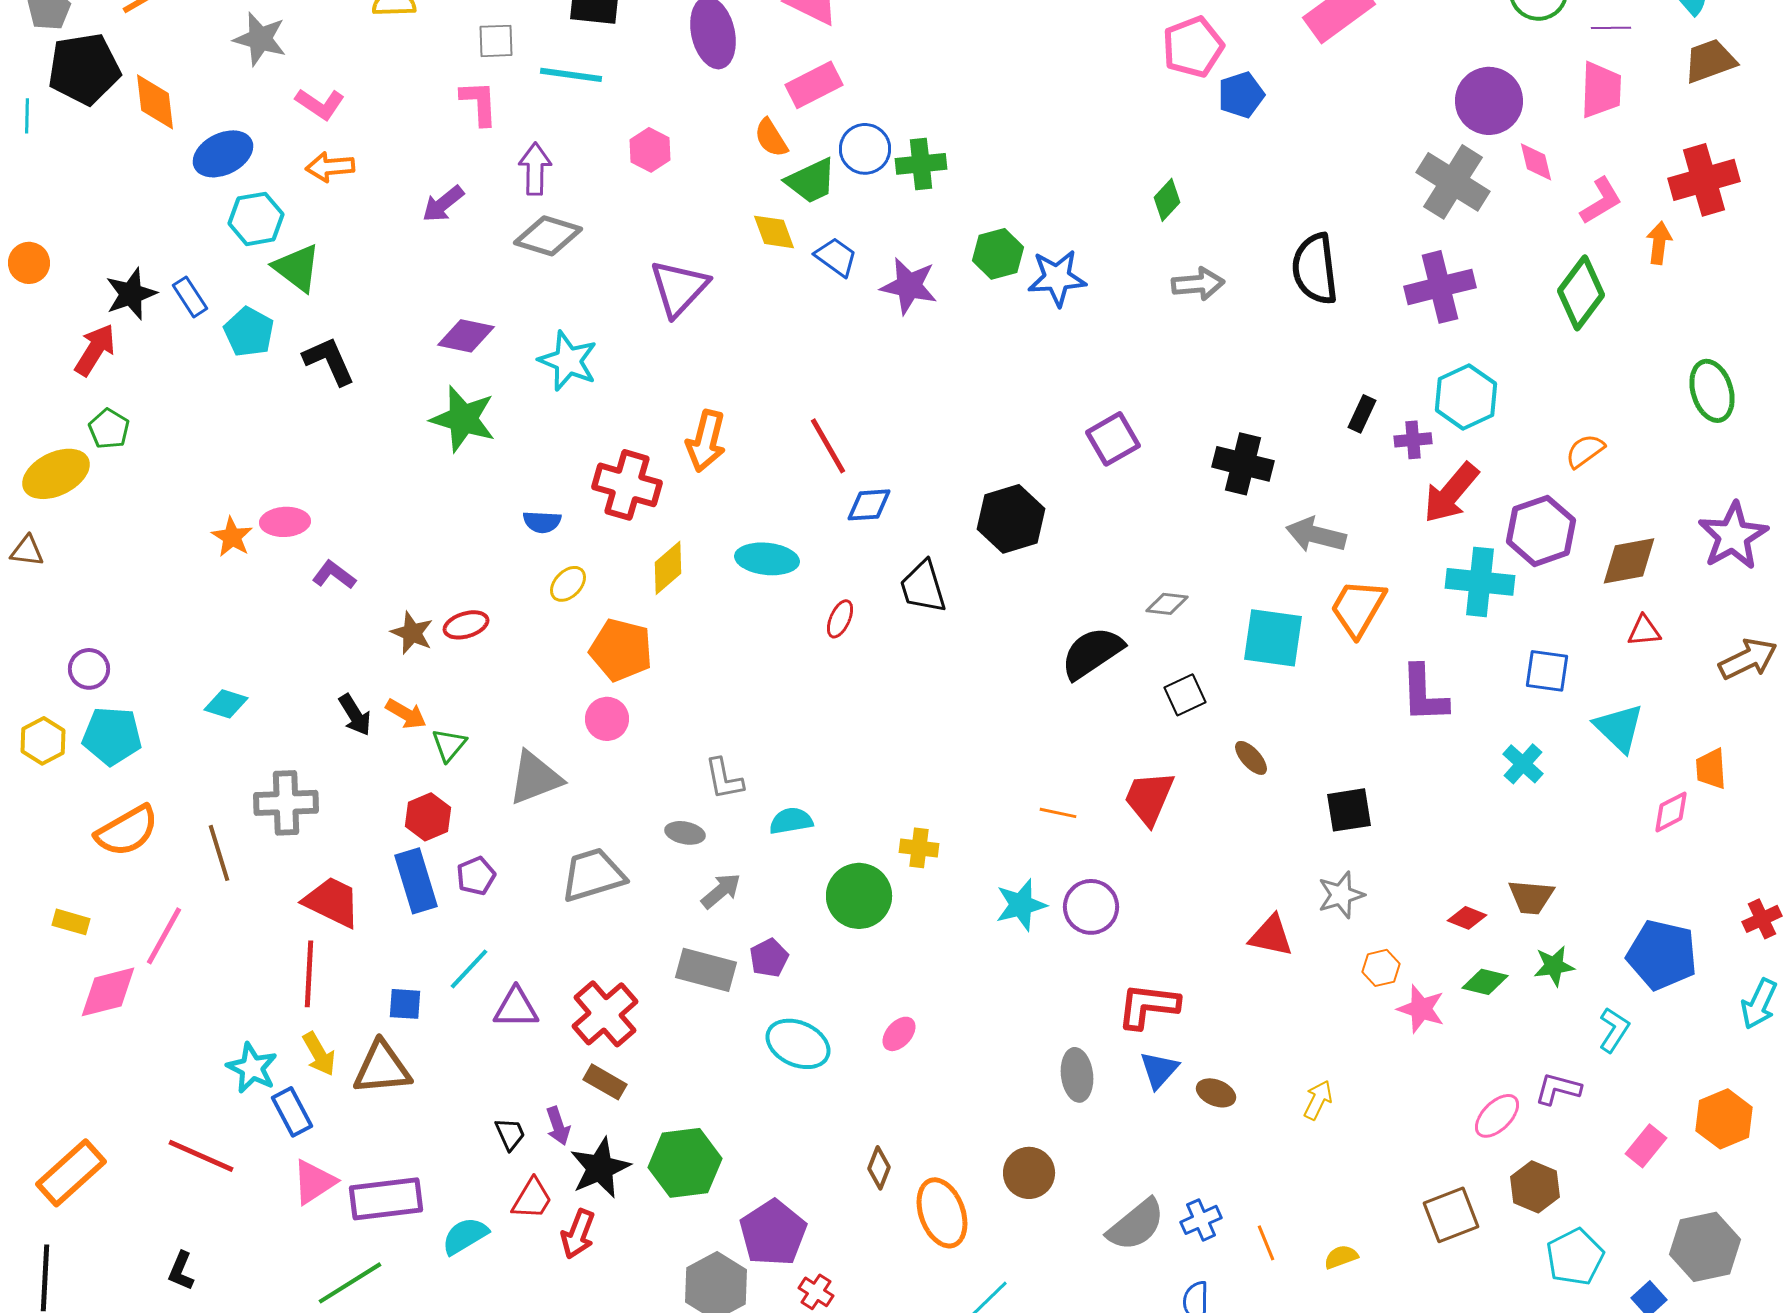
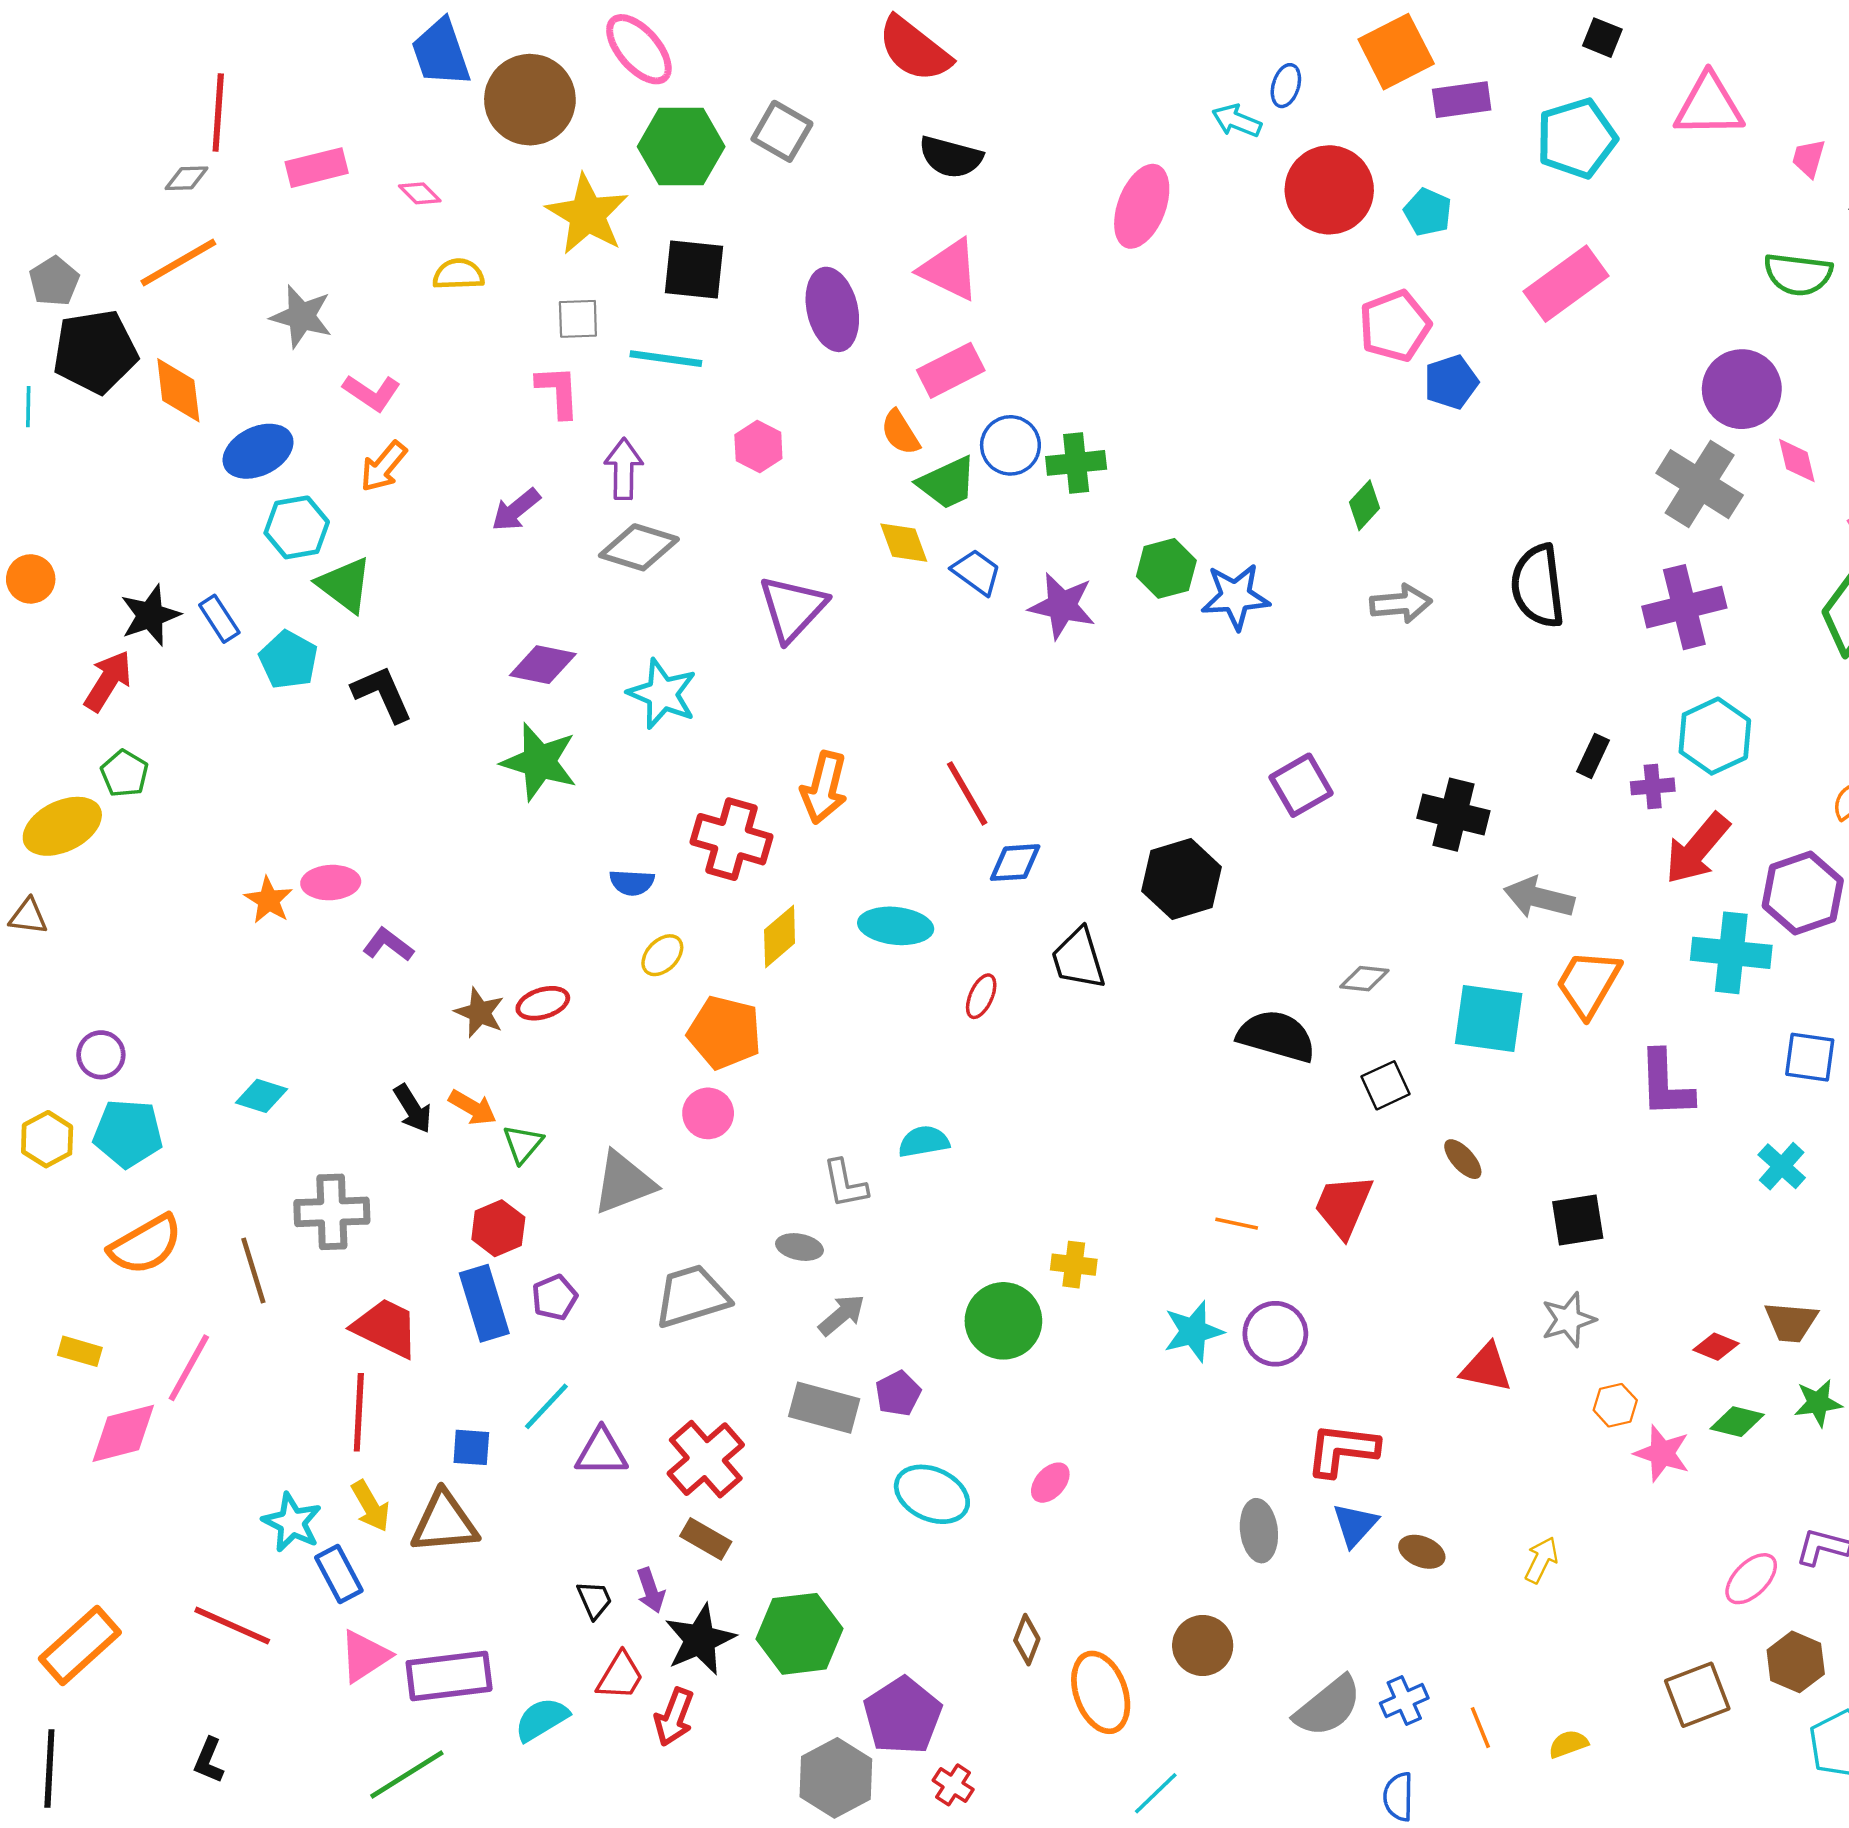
orange arrow: (330, 167) -> (383, 466), turned -45
black semicircle: (1092, 653) -> (1276, 1036), turned 50
cyan semicircle: (791, 821) -> (924, 1142), moved

